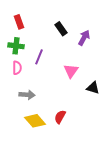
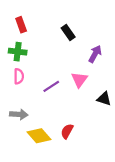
purple arrow: (84, 38) -> (95, 54), moved
purple line: (39, 57) -> (51, 86), moved, turned 35
gray arrow: (27, 95) -> (19, 114), moved

